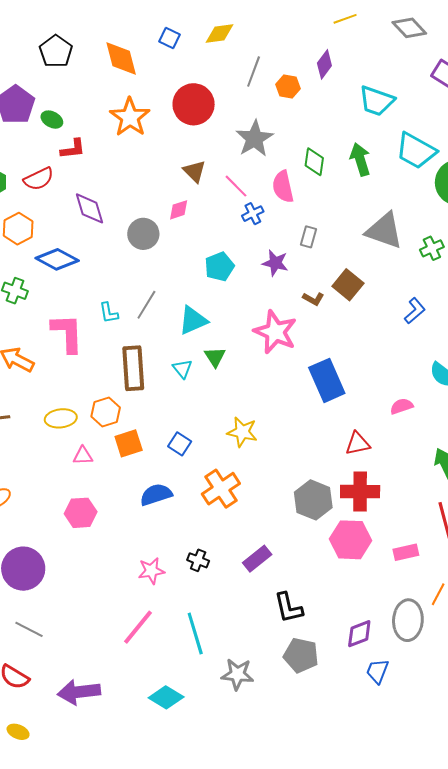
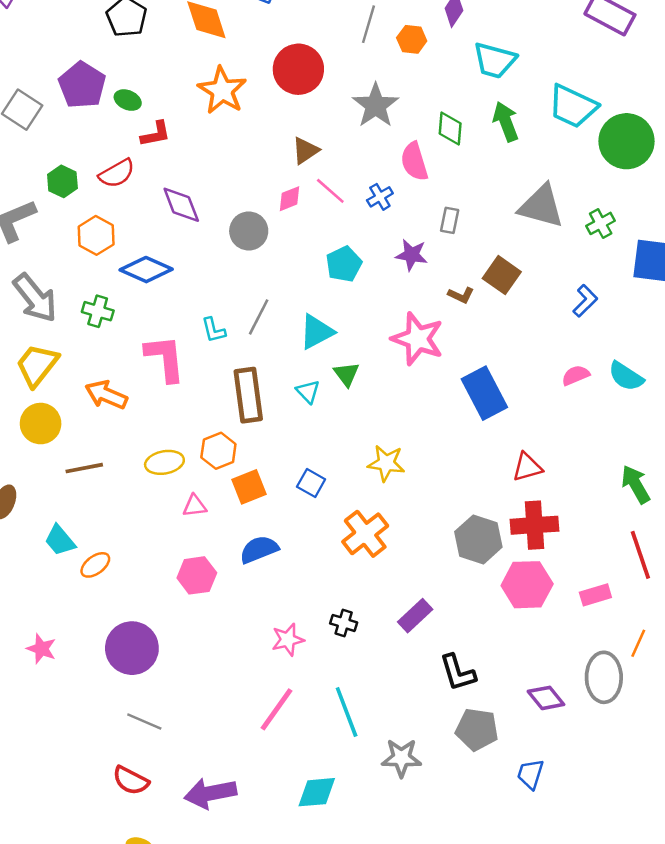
cyan trapezoid: (376, 101) -> (495, 60), moved
brown triangle: (195, 171) -> (305, 151), turned 45
pink line: (236, 186) -> (330, 191), moved
pink semicircle: (402, 406) -> (576, 375), moved
blue semicircle: (156, 495) -> (259, 549), moved
purple diamond: (359, 634) -> (546, 698), turned 76
blue trapezoid: (377, 671) -> (530, 774), moved
cyan diamond: (166, 697) -> (317, 792), turned -32

